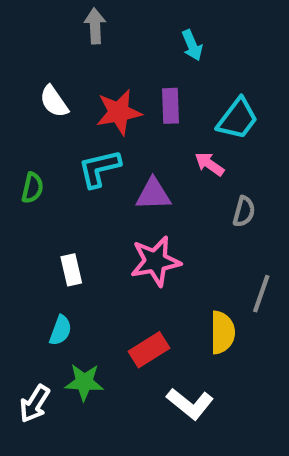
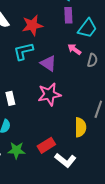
purple rectangle: (171, 106) -> (68, 15), moved
purple triangle: (153, 194) -> (48, 63), turned 36
gray semicircle: (244, 212) -> (92, 60), moved
red rectangle: (149, 350) -> (46, 145), moved

